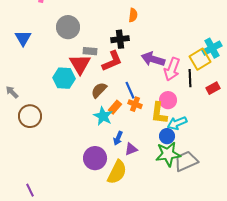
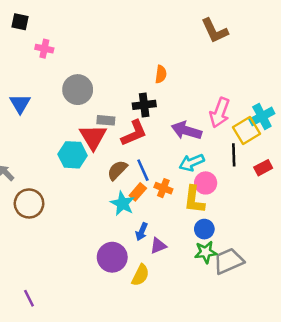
pink arrow: (172, 69) -> (220, 113), moved
blue line: (130, 90) -> (143, 170), moved
cyan arrow: (177, 123) -> (192, 163), moved
green star: (168, 154) -> (206, 252), size x0.7
yellow semicircle: (117, 172) -> (140, 275), size x0.7

